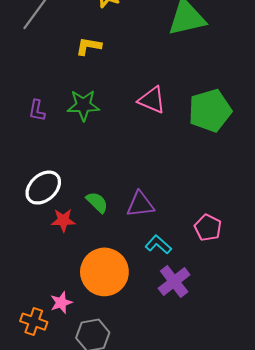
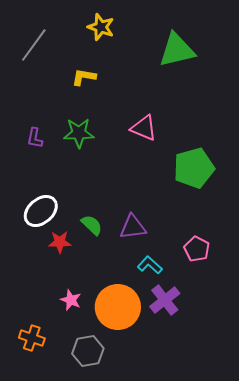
green pentagon: (210, 111) -> (194, 168), moved
orange circle: (104, 272) -> (118, 307), moved
pink star: (61, 303) -> (71, 300), moved, turned -30

